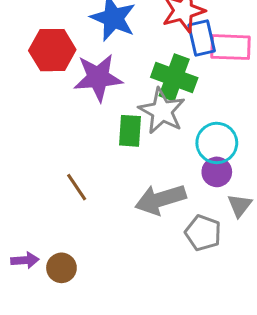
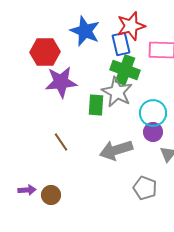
blue rectangle: (202, 38) -> (121, 44), moved
purple star: (98, 78) -> (61, 82), moved
gray pentagon: (203, 233) -> (145, 188), moved

